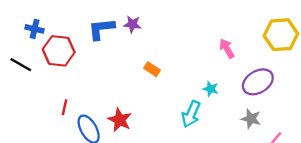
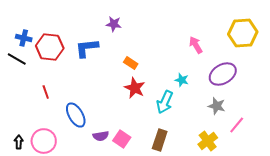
blue cross: (35, 29) -> (24, 38), moved
blue L-shape: (101, 29) -> (87, 48), moved
red line: (64, 107) -> (46, 92), moved, turned -32
red star: (120, 120) -> (135, 88), moved

